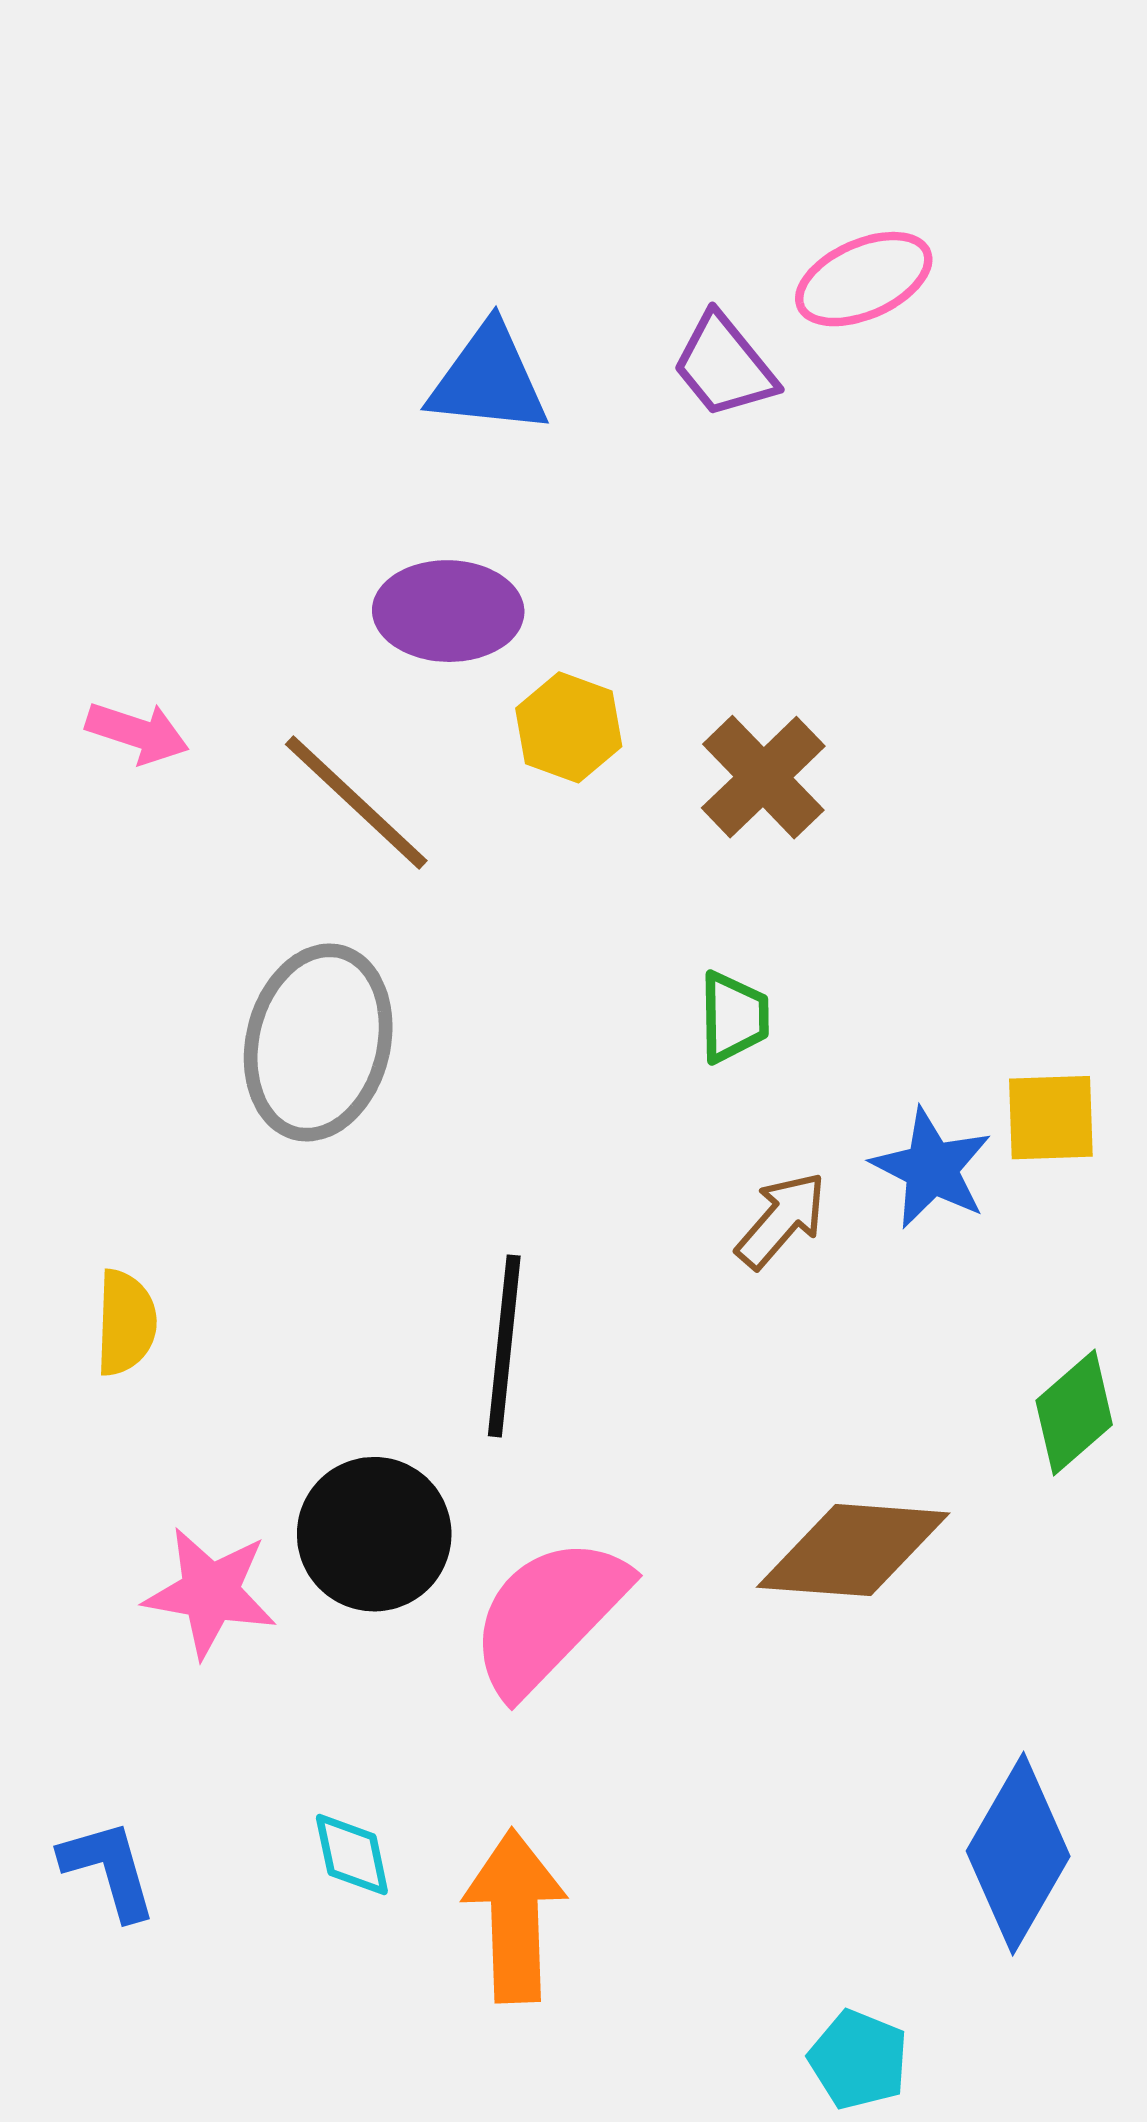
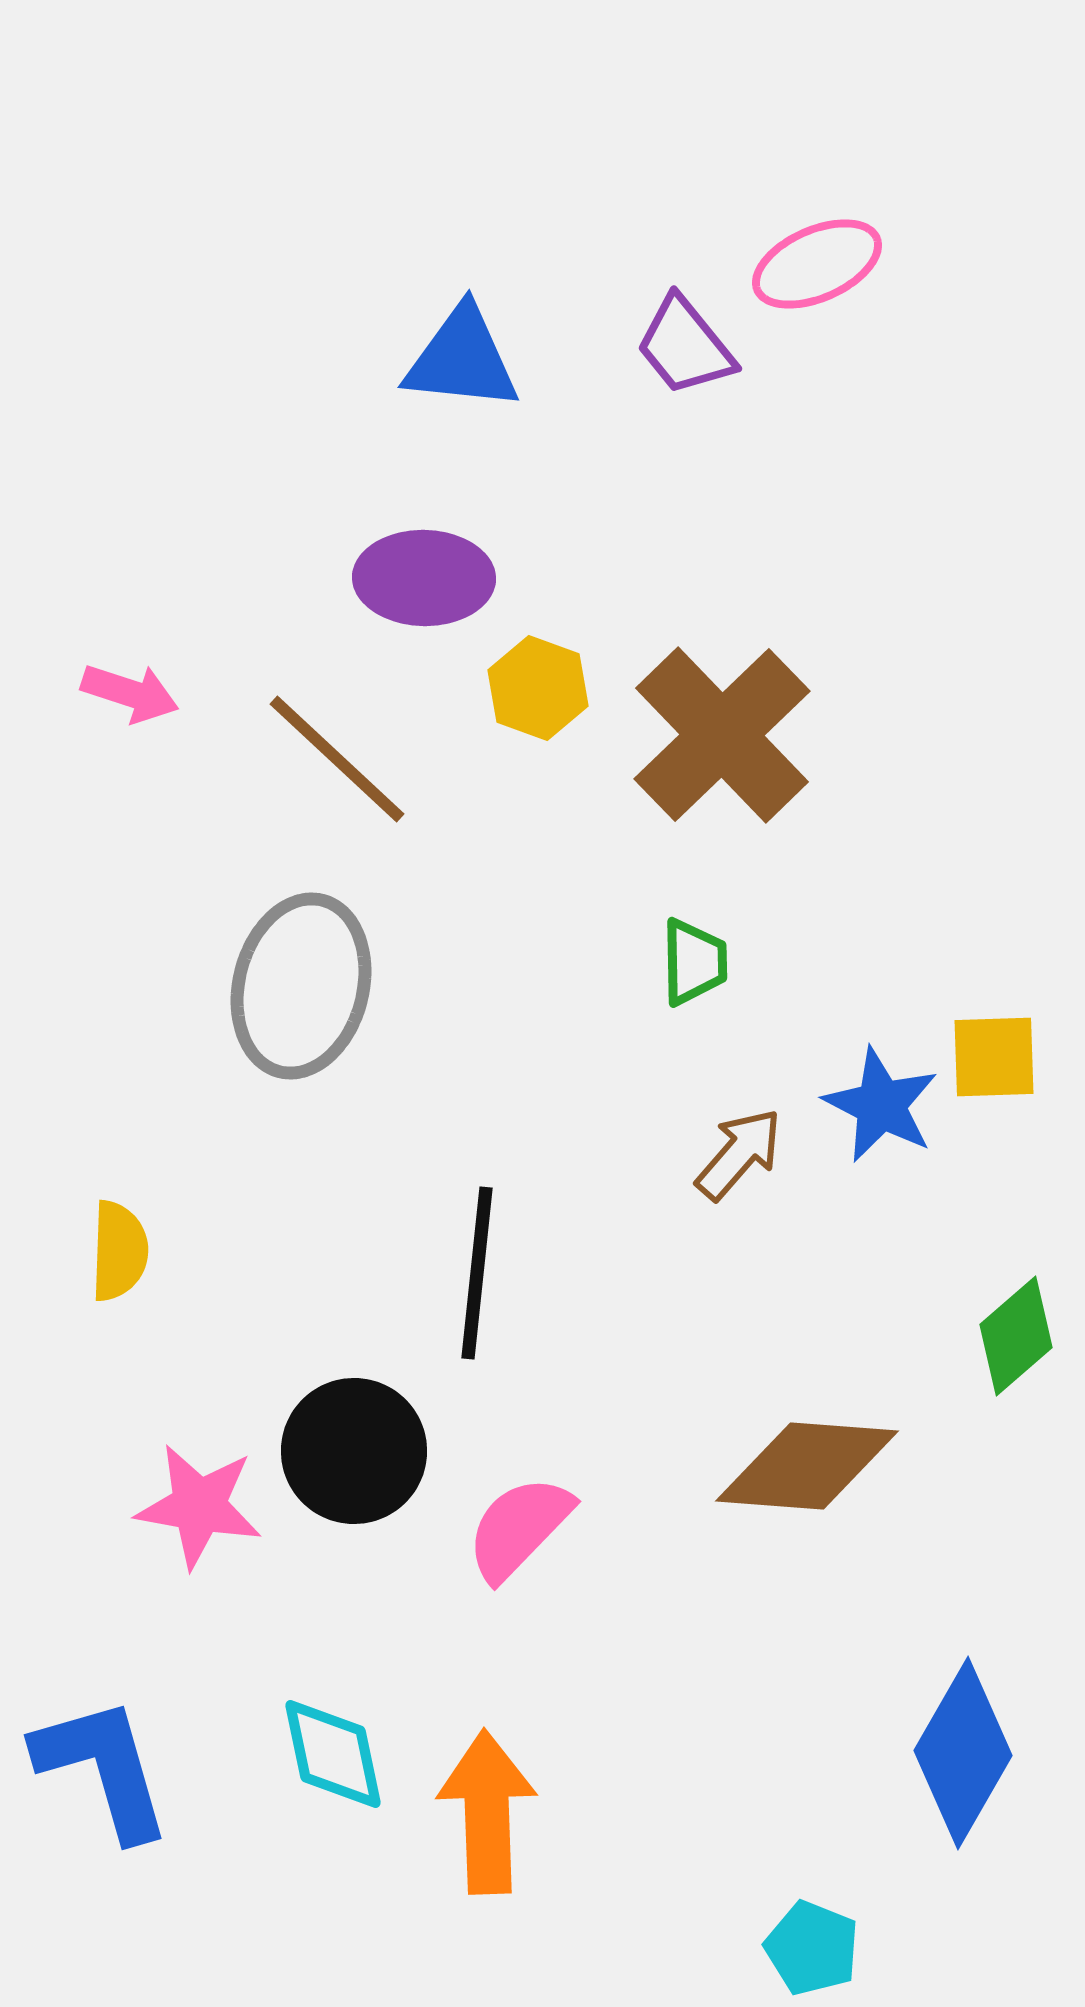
brown cross: (763, 777) -> (722, 735), size x1.5
pink semicircle: (549, 1616) -> (519, 1528), size x0.7
cyan diamond: (352, 1855) -> (333, 1754), size x1.4
blue L-shape: (109, 1869) -> (103, 1768), size x1.5

